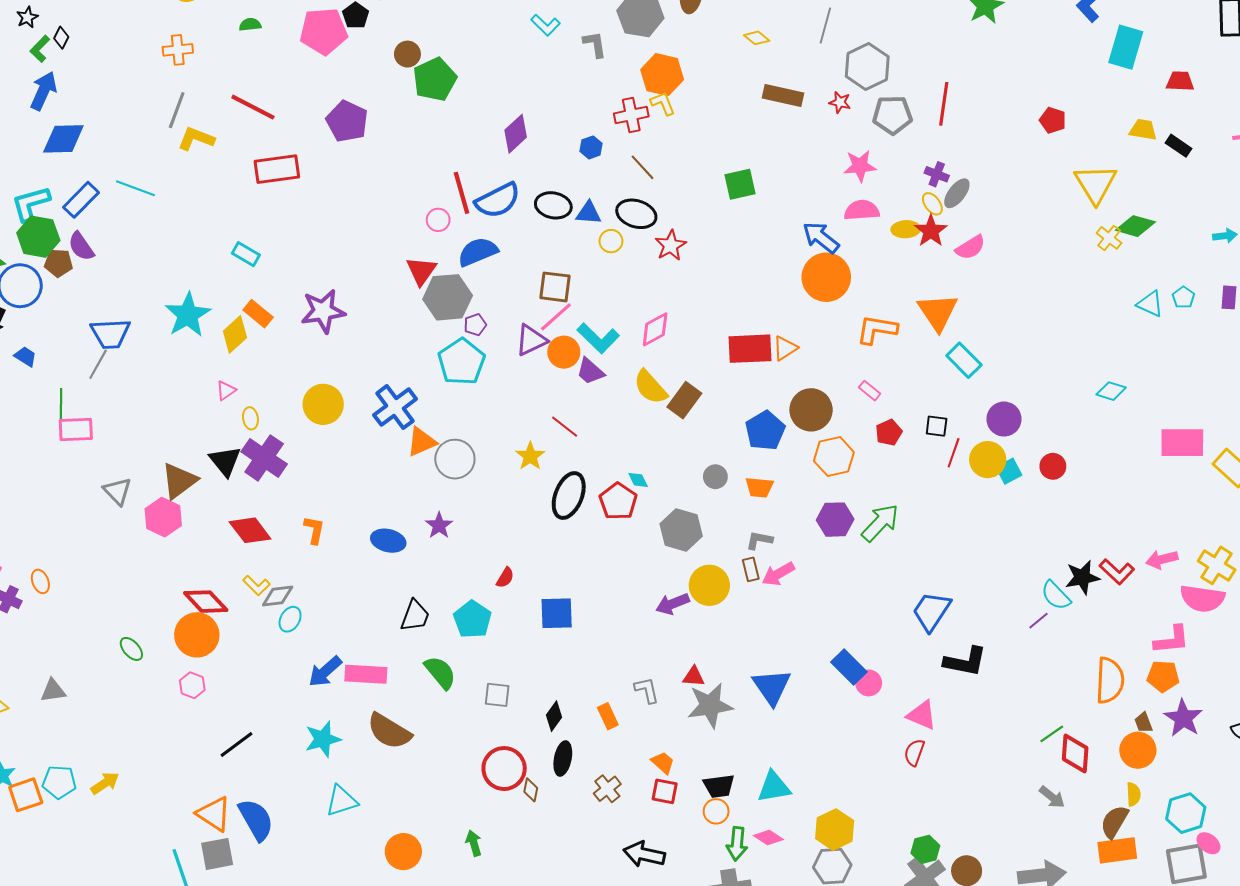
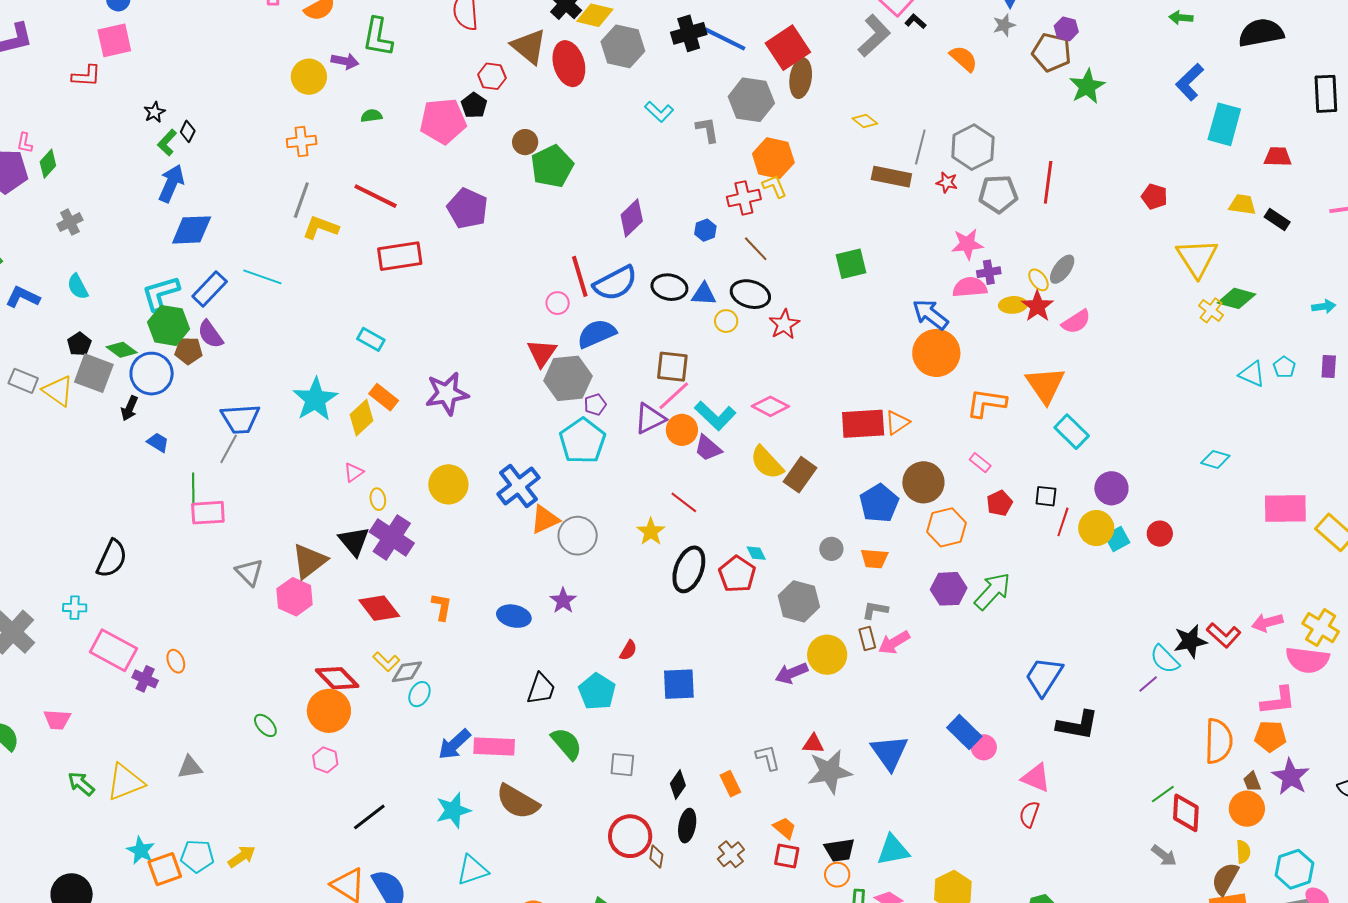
gray line: (825, 26) -> (920, 147), moved
purple cross: (937, 174) -> (989, 272), moved, turned -30
pink diamond: (655, 329) -> (770, 406), turned 57

